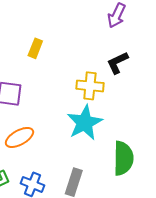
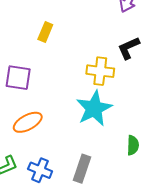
green semicircle: (123, 158) -> (133, 145), size x0.6

